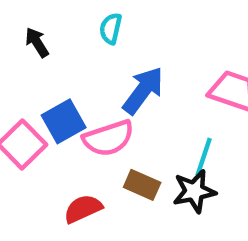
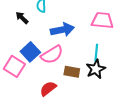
black arrow: (37, 42) -> (22, 18), moved
blue arrow: (143, 90) -> (62, 30), turned 55

